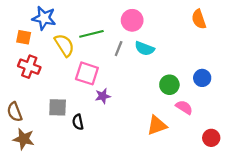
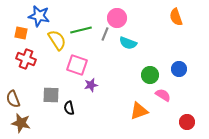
gray line: (119, 49) -> (105, 34), moved

